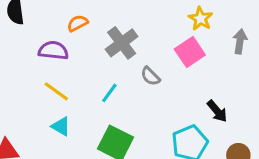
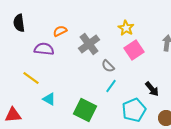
yellow star: (200, 19) -> (126, 28), moved
yellow line: (56, 91) -> (31, 78), moved
cyan line: (109, 93) -> (111, 86), moved

